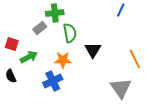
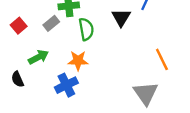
red square: (12, 44) -> (19, 26), moved, turned 32
black triangle: (93, 50) -> (121, 18), moved

